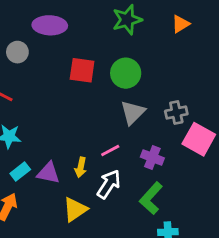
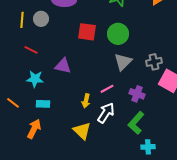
cyan rectangle: (20, 172) -> (43, 104), turned 40
purple triangle: (48, 173) -> (63, 66), moved
yellow triangle: (75, 210) -> (82, 131), turned -42

